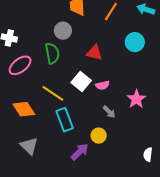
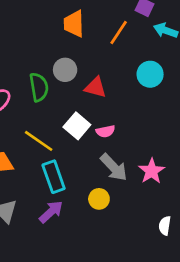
gray circle: (63, 31) -> (65, 70), moved
pink star: (136, 99) -> (152, 171), moved
gray arrow: (109, 112) -> (114, 167), size x1.6
purple arrow: (80, 152) -> (51, 212), moved

